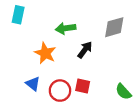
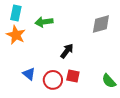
green arrow: (66, 28) -> (44, 22), moved
black arrow: (85, 50) -> (67, 51), moved
orange star: (45, 53) -> (16, 35), moved

